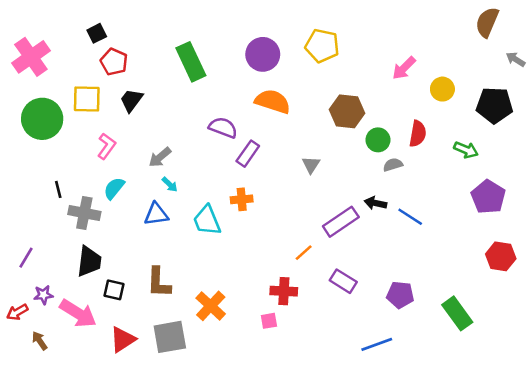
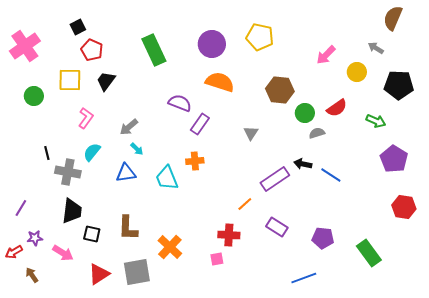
gray arrow: (516, 59) -> (376, 48), moved
green circle: (42, 119) -> (34, 96), size x0.6
red semicircle: (418, 134) -> (337, 108), turned 45
pink arrow: (78, 313) -> (63, 253), size x0.7

